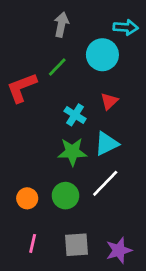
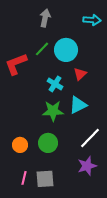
cyan circle: (102, 55) -> (66, 50), moved
white line: (105, 183) -> (90, 138), moved
gray square: (76, 245) -> (45, 179), moved
purple star: (119, 250) -> (87, 166), moved

